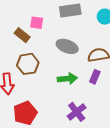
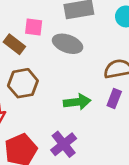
gray ellipse: (67, 46) -> (68, 44), moved
purple cross: (77, 112) -> (64, 144), moved

